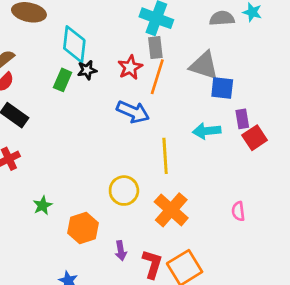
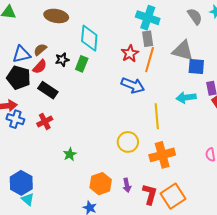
gray semicircle: (222, 18) -> (195, 16), turned 60
black star: (87, 70) -> (62, 60), moved
orange cross: (171, 210) -> (162, 155), turned 35
orange hexagon: (83, 228) -> (101, 184), moved

